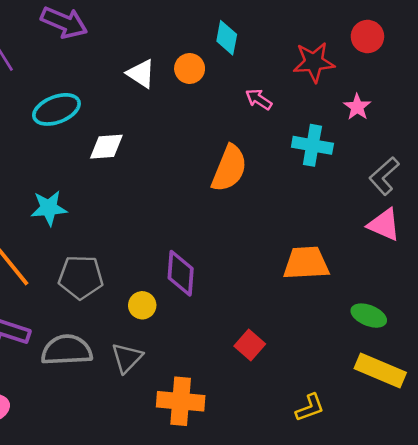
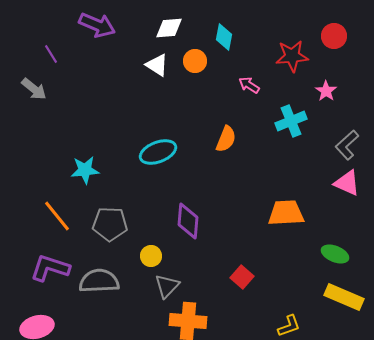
cyan ellipse: (56, 109) -> (158, 152), moved
cyan cross: (312, 145) -> (291, 121), turned -32
white diamond: (106, 147) -> (169, 28), moved
orange semicircle: (229, 168) -> (226, 139), size x0.7
yellow circle: (142, 305) -> (151, 256), moved
gray triangle: (127, 358) -> (167, 286), moved

